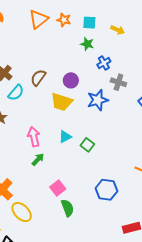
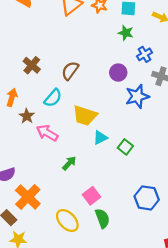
purple circle: (71, 80) -> (118, 73), moved
cyan semicircle: (16, 93) -> (53, 98), moved
yellow trapezoid: (62, 102) -> (85, 116), moved
pink arrow: (34, 137) -> (47, 133), moved, turned -48
yellow ellipse: (22, 212) -> (67, 221), moved

